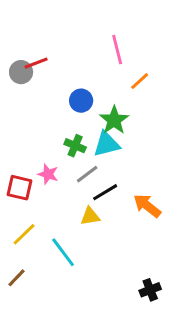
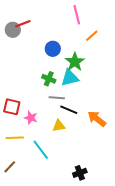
pink star: (48, 174) -> (31, 118), moved
gray line: (87, 174) -> (57, 98), turned 42
black line: (105, 192) -> (69, 110), turned 54
yellow line: (24, 234) -> (15, 138), turned 42
black cross: (150, 290) -> (80, 173), moved

